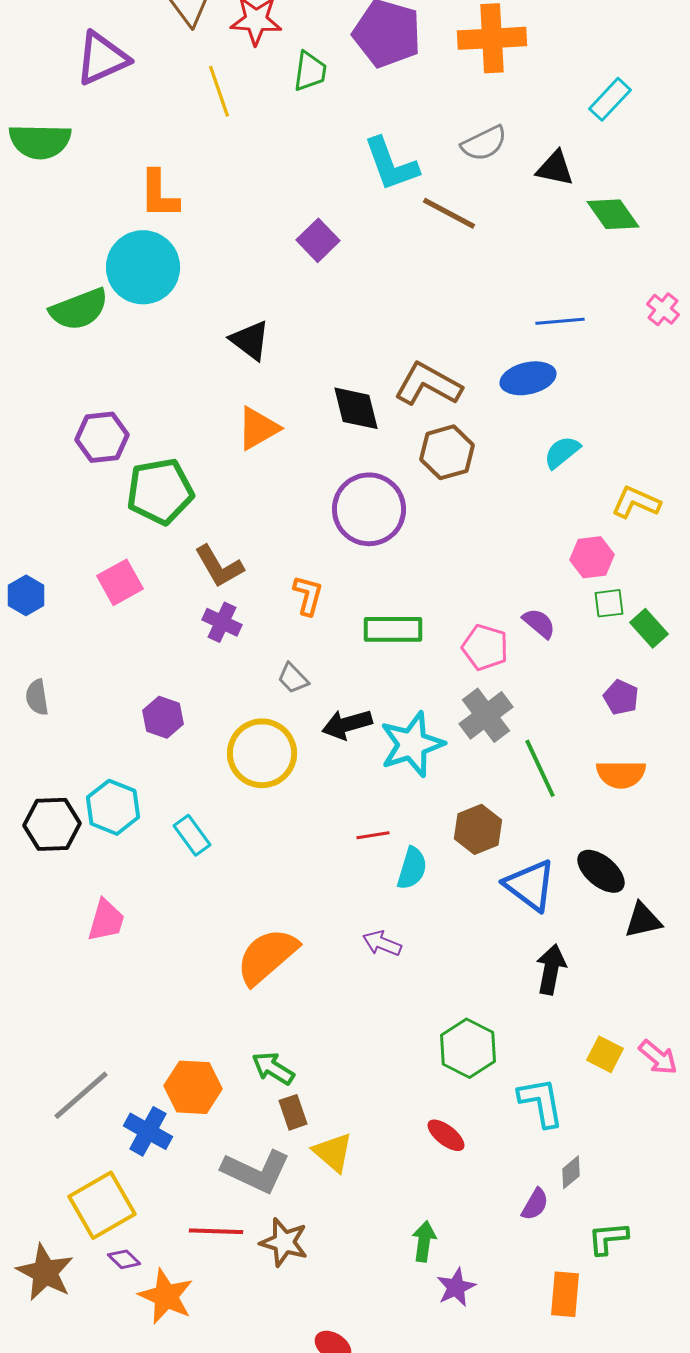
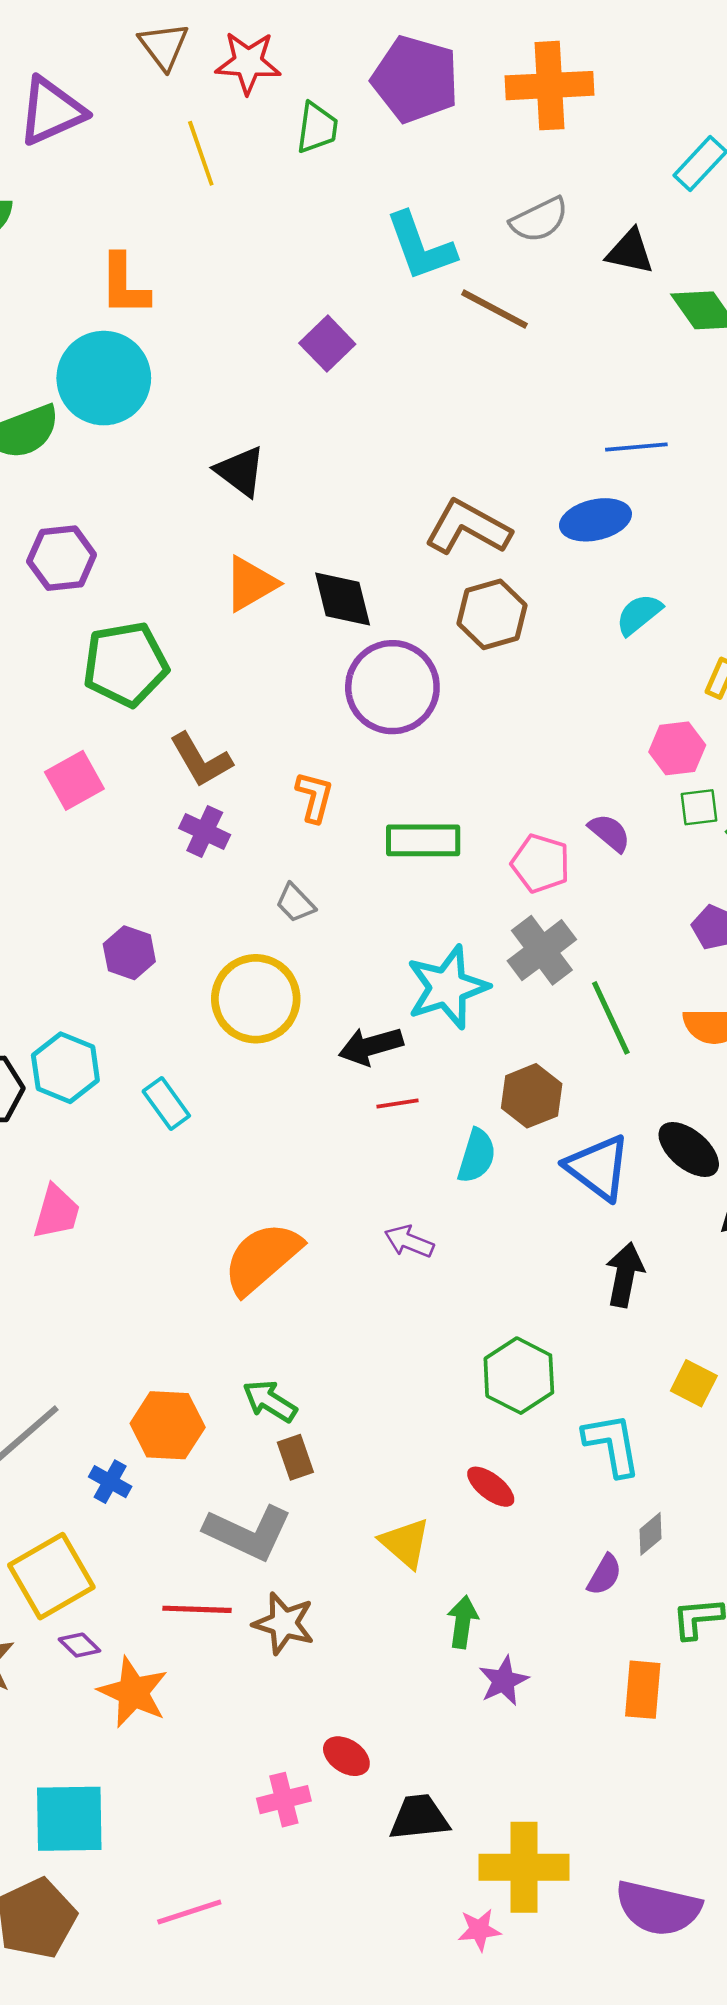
black diamond: (356, 408) -> (343, 599), moved
purple hexagon: (102, 437) -> (62, 558), moved
black arrow: (347, 724) -> (371, 1046), moved
cyan semicircle: (412, 868) -> (477, 1156), moved
blue cross: (148, 1131) -> (110, 1482), size x0.7
yellow triangle: (333, 1152) -> (405, 1543), moved

